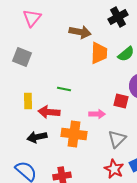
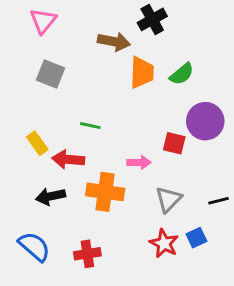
black cross: (118, 17) -> (152, 19), moved
gray square: (22, 57) -> (51, 74), moved
yellow rectangle: (28, 101) -> (37, 143), turned -35

